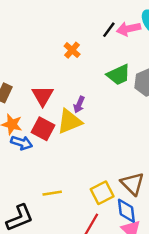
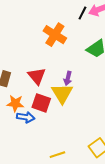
orange cross: (72, 50) -> (55, 35), size x1.6
yellow triangle: (69, 121) -> (62, 93), turned -30

